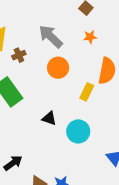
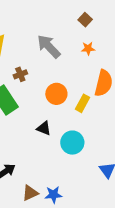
brown cross: (19, 55) -> (20, 74), moved
orange circle: (58, 68) -> (56, 94), moved

